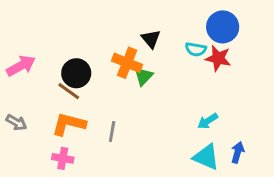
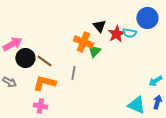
red star: (218, 58) -> (116, 34), moved, turned 30
black circle: (76, 73) -> (25, 58), moved
cyan arrow: (208, 121) -> (155, 81), moved
gray line: (112, 131) -> (73, 73), moved

